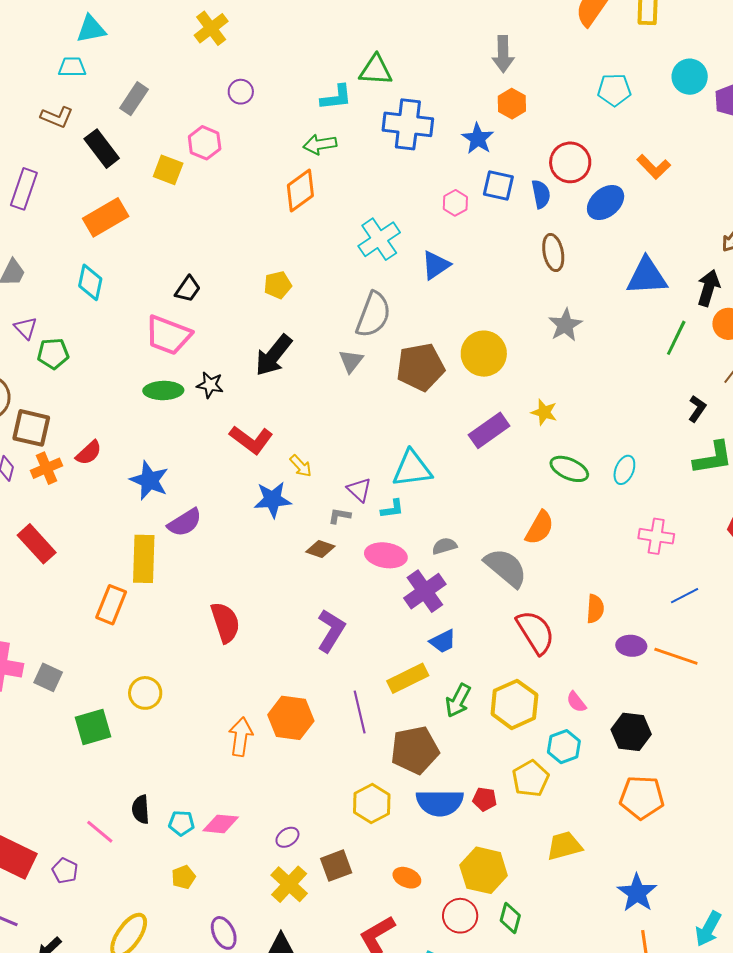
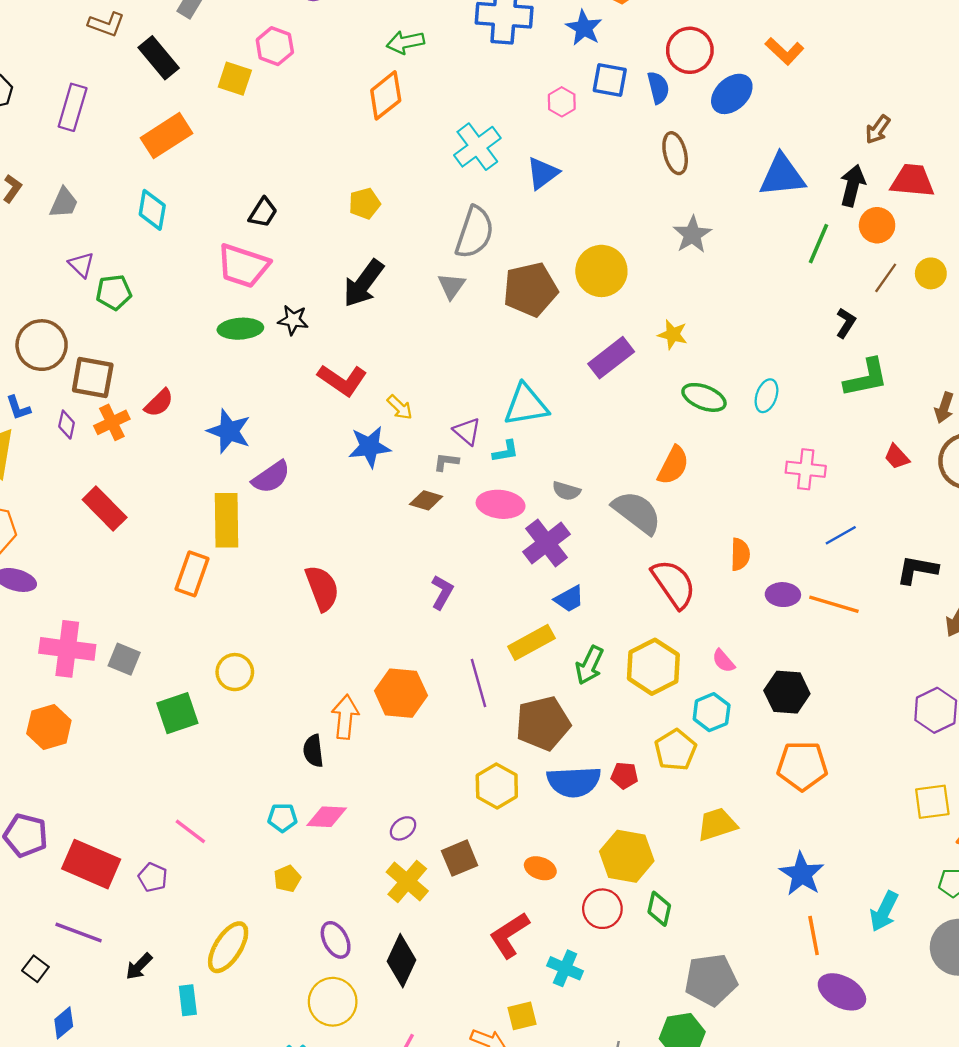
gray semicircle: (444, 546) -> (566, 491), turned -145
purple L-shape: (331, 631) -> (442, 592), size x0.7
black semicircle: (141, 809) -> (313, 751), moved

